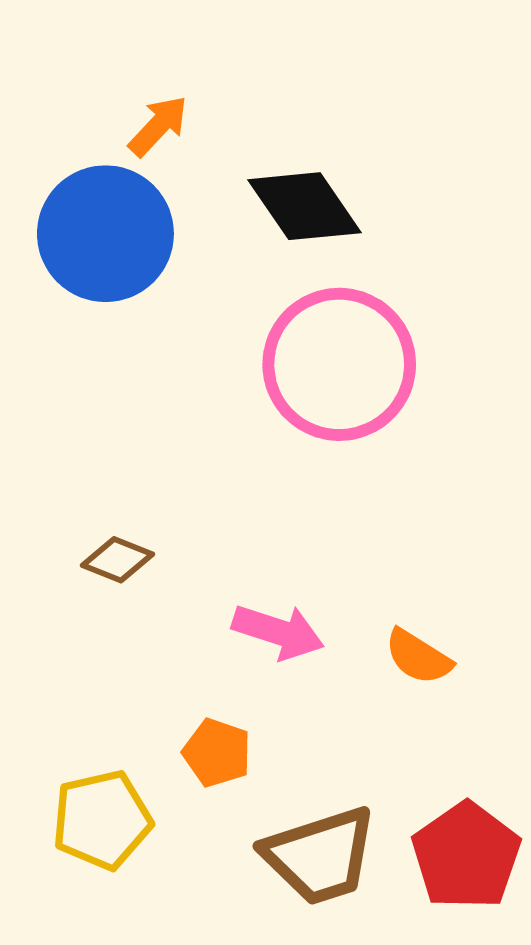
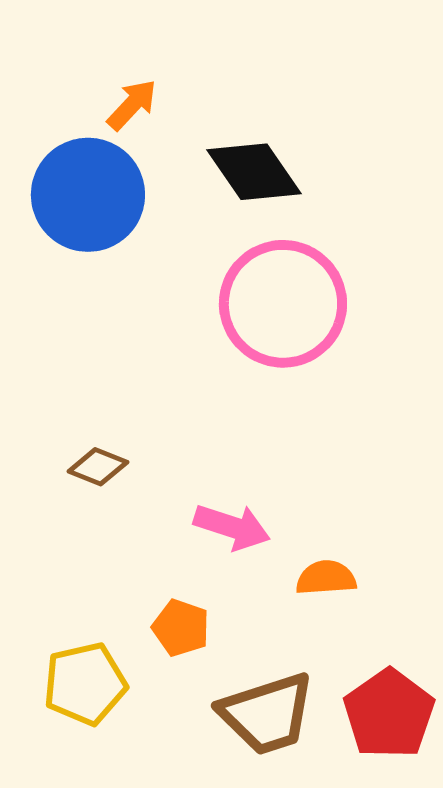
orange semicircle: (418, 657) -> (326, 578), moved, turned 144

